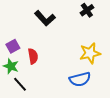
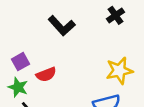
red semicircle: (33, 56) -> (46, 74), turned 77

